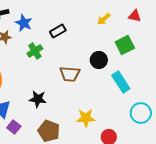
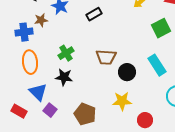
green cross: (35, 51) -> (66, 53), moved
black circle: (99, 60) -> (127, 72), moved
black star: (38, 99) -> (64, 77), moved

